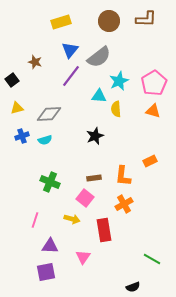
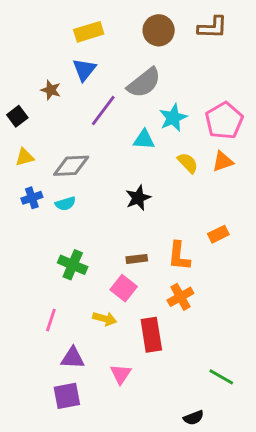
blue triangle: (70, 50) -> (84, 70), moved
yellow semicircle: (116, 109) -> (188, 163), moved, turned 140
orange triangle: (153, 111) -> (223, 161), turned -35

